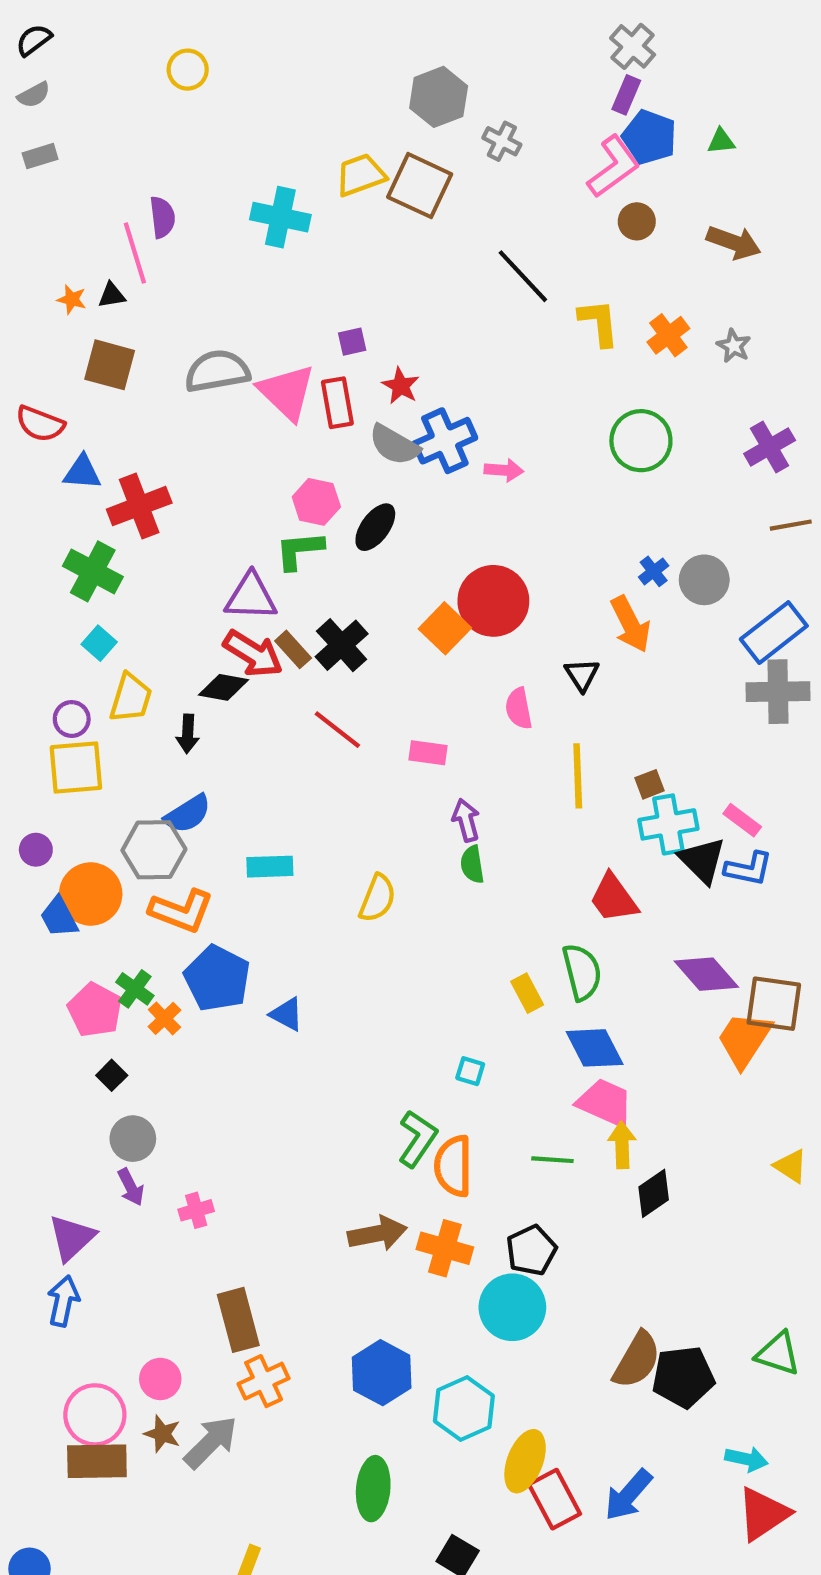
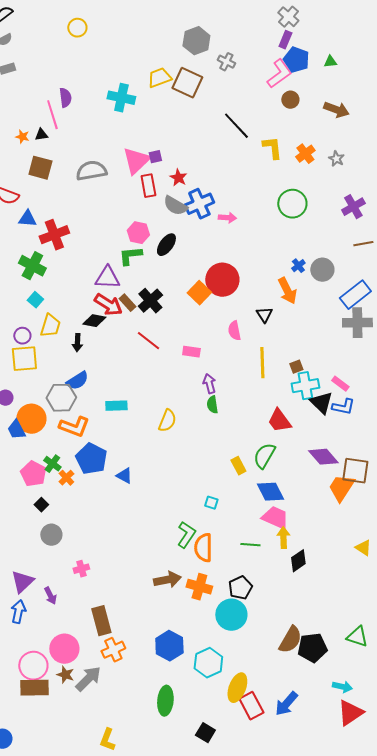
pink triangle: (287, 392) -> (136, 161), moved, turned 32
green semicircle: (582, 972) -> (264, 456), turned -136
purple arrow: (131, 1187) -> (50, 596), moved
pink circle: (160, 1379) -> (64, 649), size x1.5

